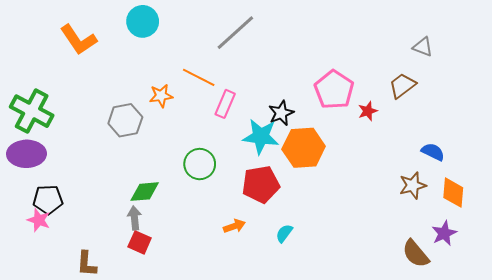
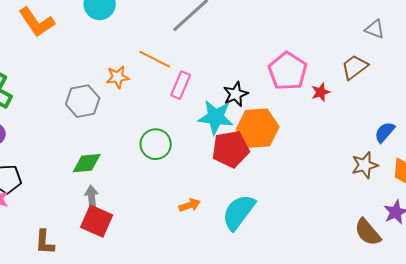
blue semicircle: (433, 152) -> (385, 132), turned -75
red pentagon: (261, 184) -> (231, 149), moved
green diamond: (145, 192) -> (87, 163), moved
cyan semicircle: (284, 233) -> (239, 212), size x2.0
red square: (140, 242) -> (97, 221), size x1.4

